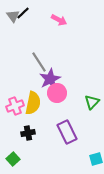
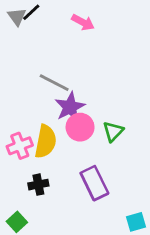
gray line: (39, 62) -> (54, 83), turned -30
green triangle: (92, 102) -> (113, 131), moved

